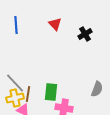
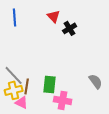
black cross: (85, 34) -> (70, 28), moved
gray semicircle: (97, 89) -> (96, 81), turned -56

